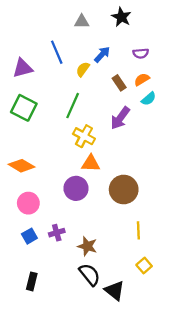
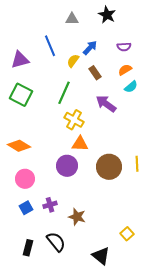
brown rectangle: (119, 83) -> (95, 73), moved
purple arrow: (120, 118) -> (106, 104), turned 90
yellow line: (138, 230) -> (137, 164), moved
black semicircle: (90, 275) -> (56, 242), moved

